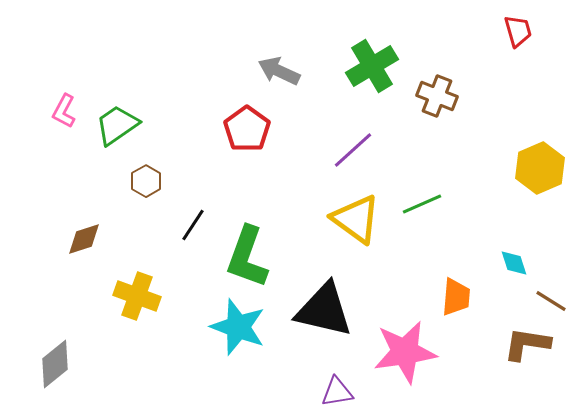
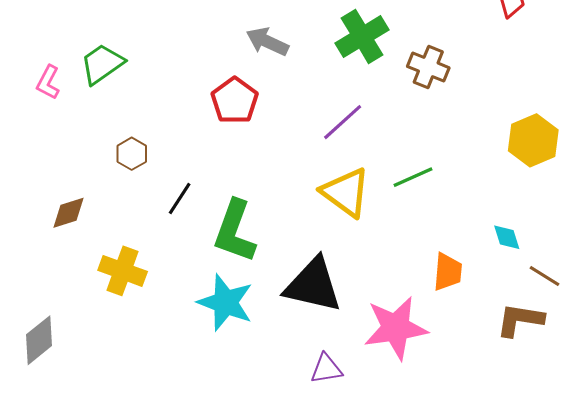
green trapezoid: (117, 125) -> (102, 64), moved

